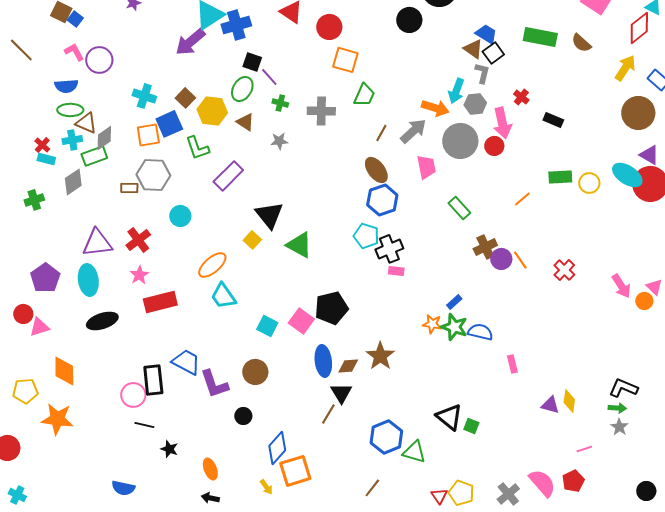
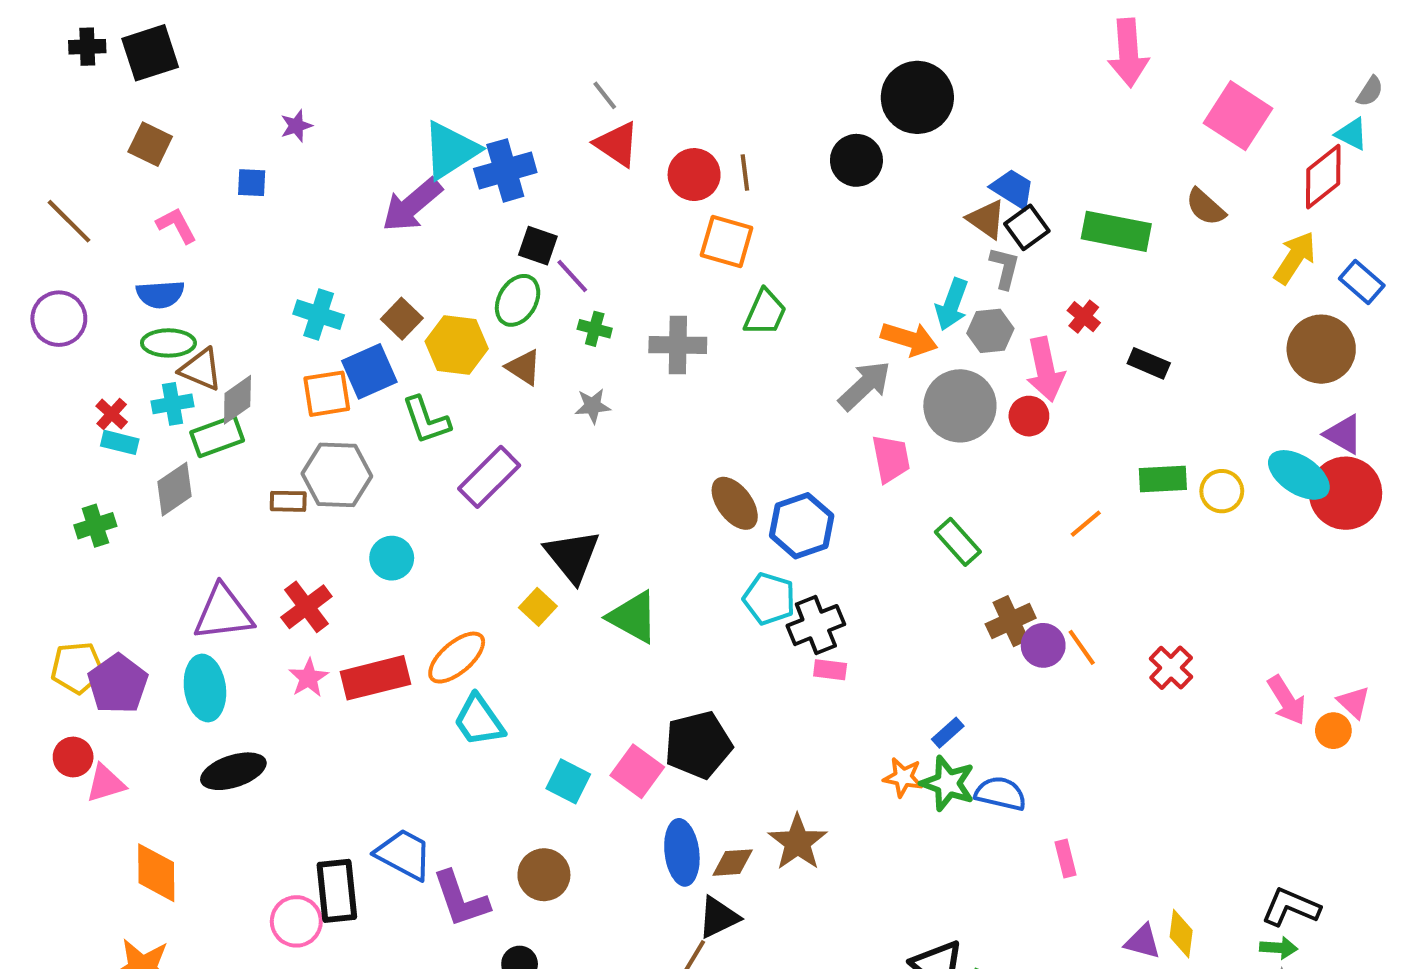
blue square: (75, 19) -> (252, 183), moved, turned -35
green rectangle: (540, 37) -> (1116, 231), moved
purple circle: (99, 60) -> (59, 319), moved
brown line: (381, 133) -> (745, 173), moved, turned -36
brown ellipse: (376, 170) -> (735, 503), moved
red rectangle: (160, 302) -> (375, 678), moved
yellow pentagon: (25, 391) -> (77, 668), moved
black triangle: (341, 393) -> (718, 917), turned 35

